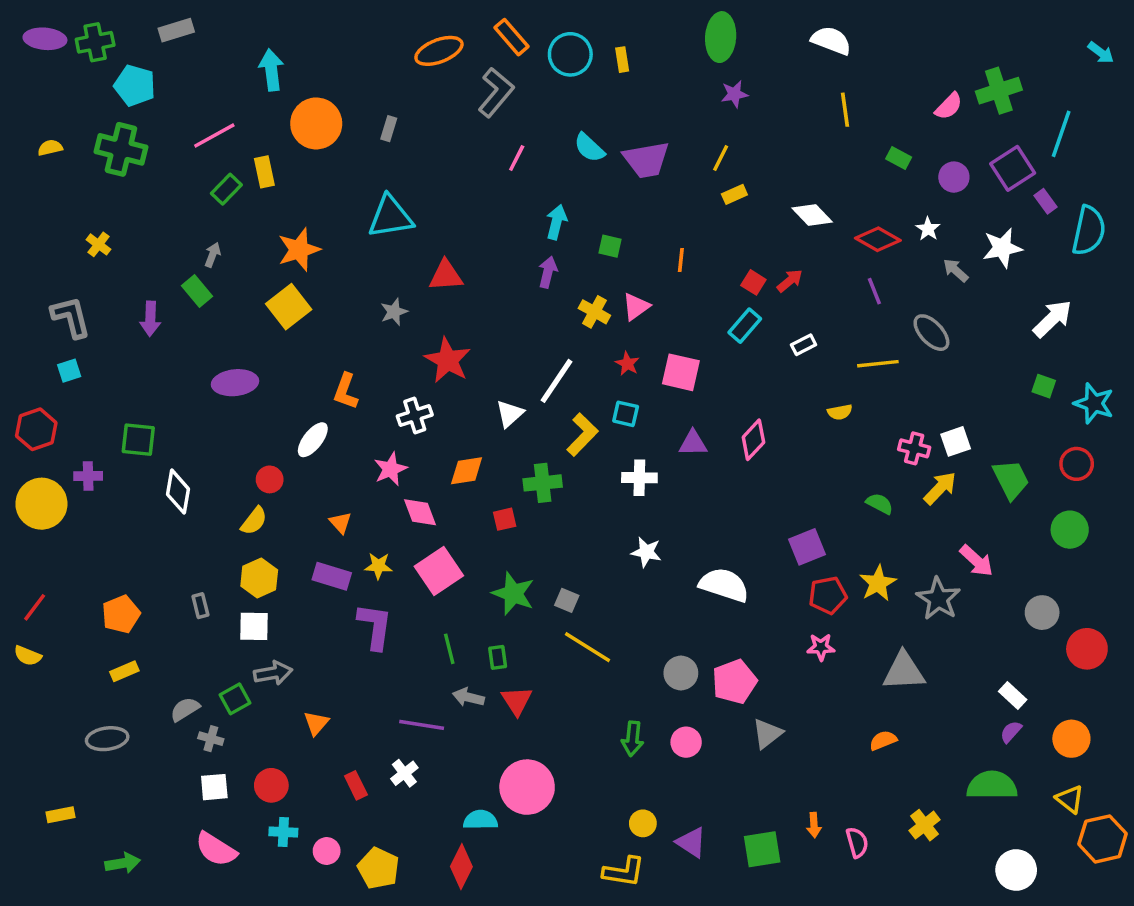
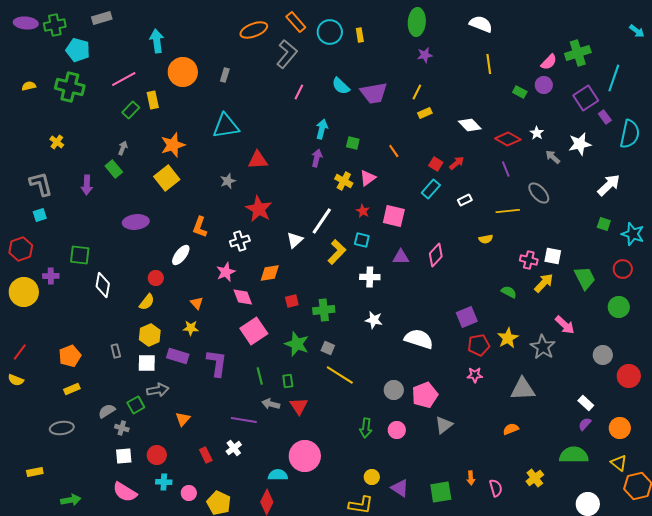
purple circle: (954, 177) -> (544, 85), moved
orange line: (681, 260) -> (394, 151), turned -40
white square: (956, 441) -> (553, 256), turned 30
green cross: (543, 483) -> (324, 310), moved
yellow star: (378, 566) -> (191, 328), moved
purple rectangle: (332, 576) -> (178, 356), moved

